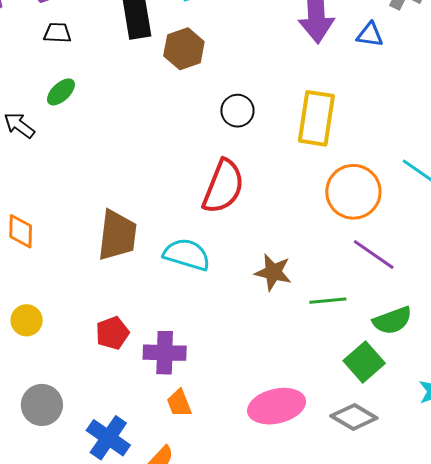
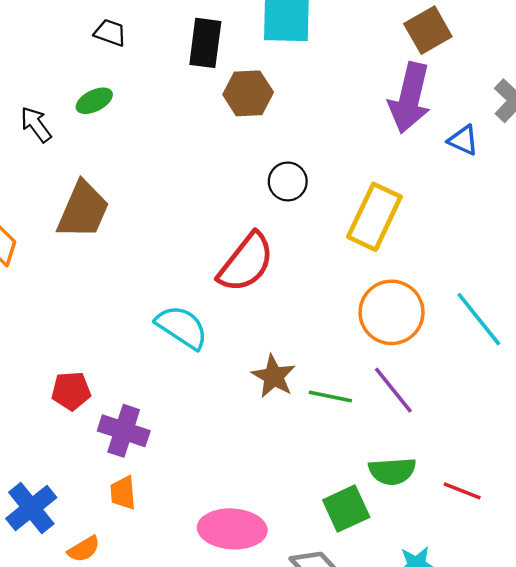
brown trapezoid: (117, 235) -> (83, 210), moved
green line: (328, 301) -> (330, 396), moved

